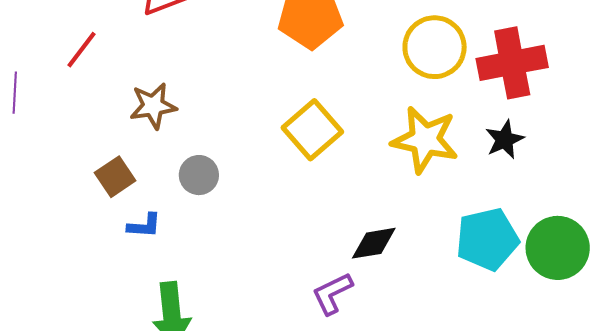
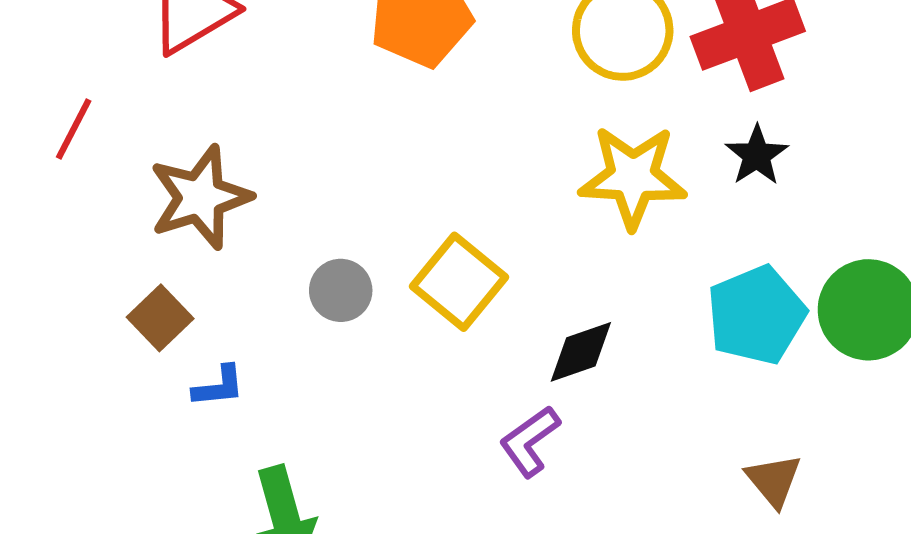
brown star: (153, 106) -> (200, 197), size x1.4
yellow square: (312, 130) -> (459, 282), moved
gray circle: (199, 175) -> (341, 290), moved

